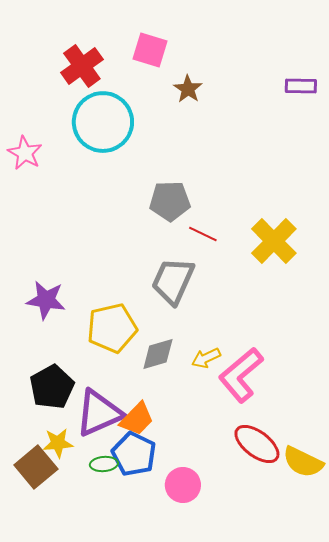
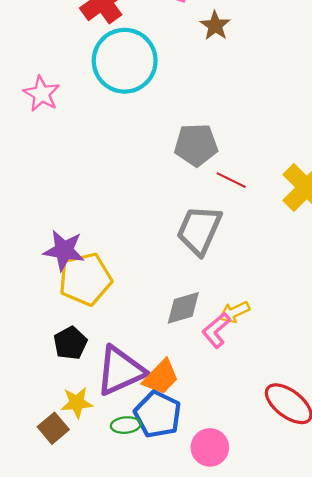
yellow pentagon: (112, 328) -> (85, 279), moved
pink L-shape: (241, 375) -> (216, 330), moved, size x0.6
black pentagon: (52, 387) -> (70, 343), size x0.7
brown square: (36, 467) -> (53, 428), size x0.7

